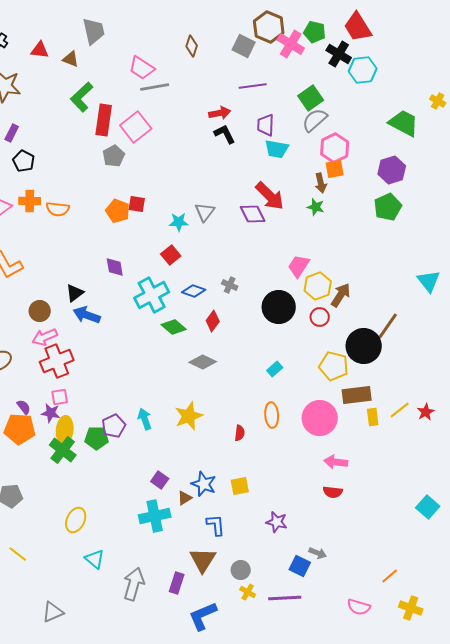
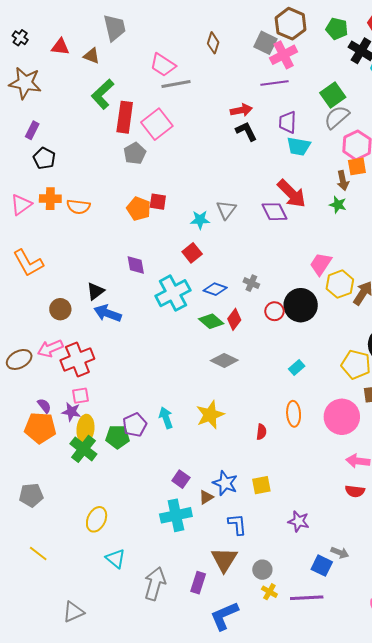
pink cross: (291, 44) -> (284, 55), moved, turned 32
red circle: (320, 317) -> (274, 311), moved
green diamond: (174, 327) -> (211, 321), moved
pink arrow: (45, 337) -> (50, 348), moved

